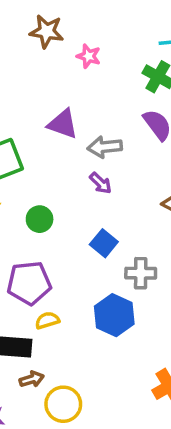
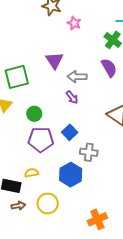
purple triangle: (63, 124) -> (54, 60), turned 30
purple pentagon: (29, 283) -> (41, 140), moved
yellow circle: (63, 404) -> (48, 203), moved

